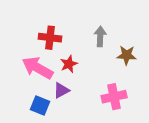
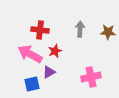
brown star: (127, 55) -> (108, 32), moved
blue square: (40, 105) -> (32, 84), turned -35

